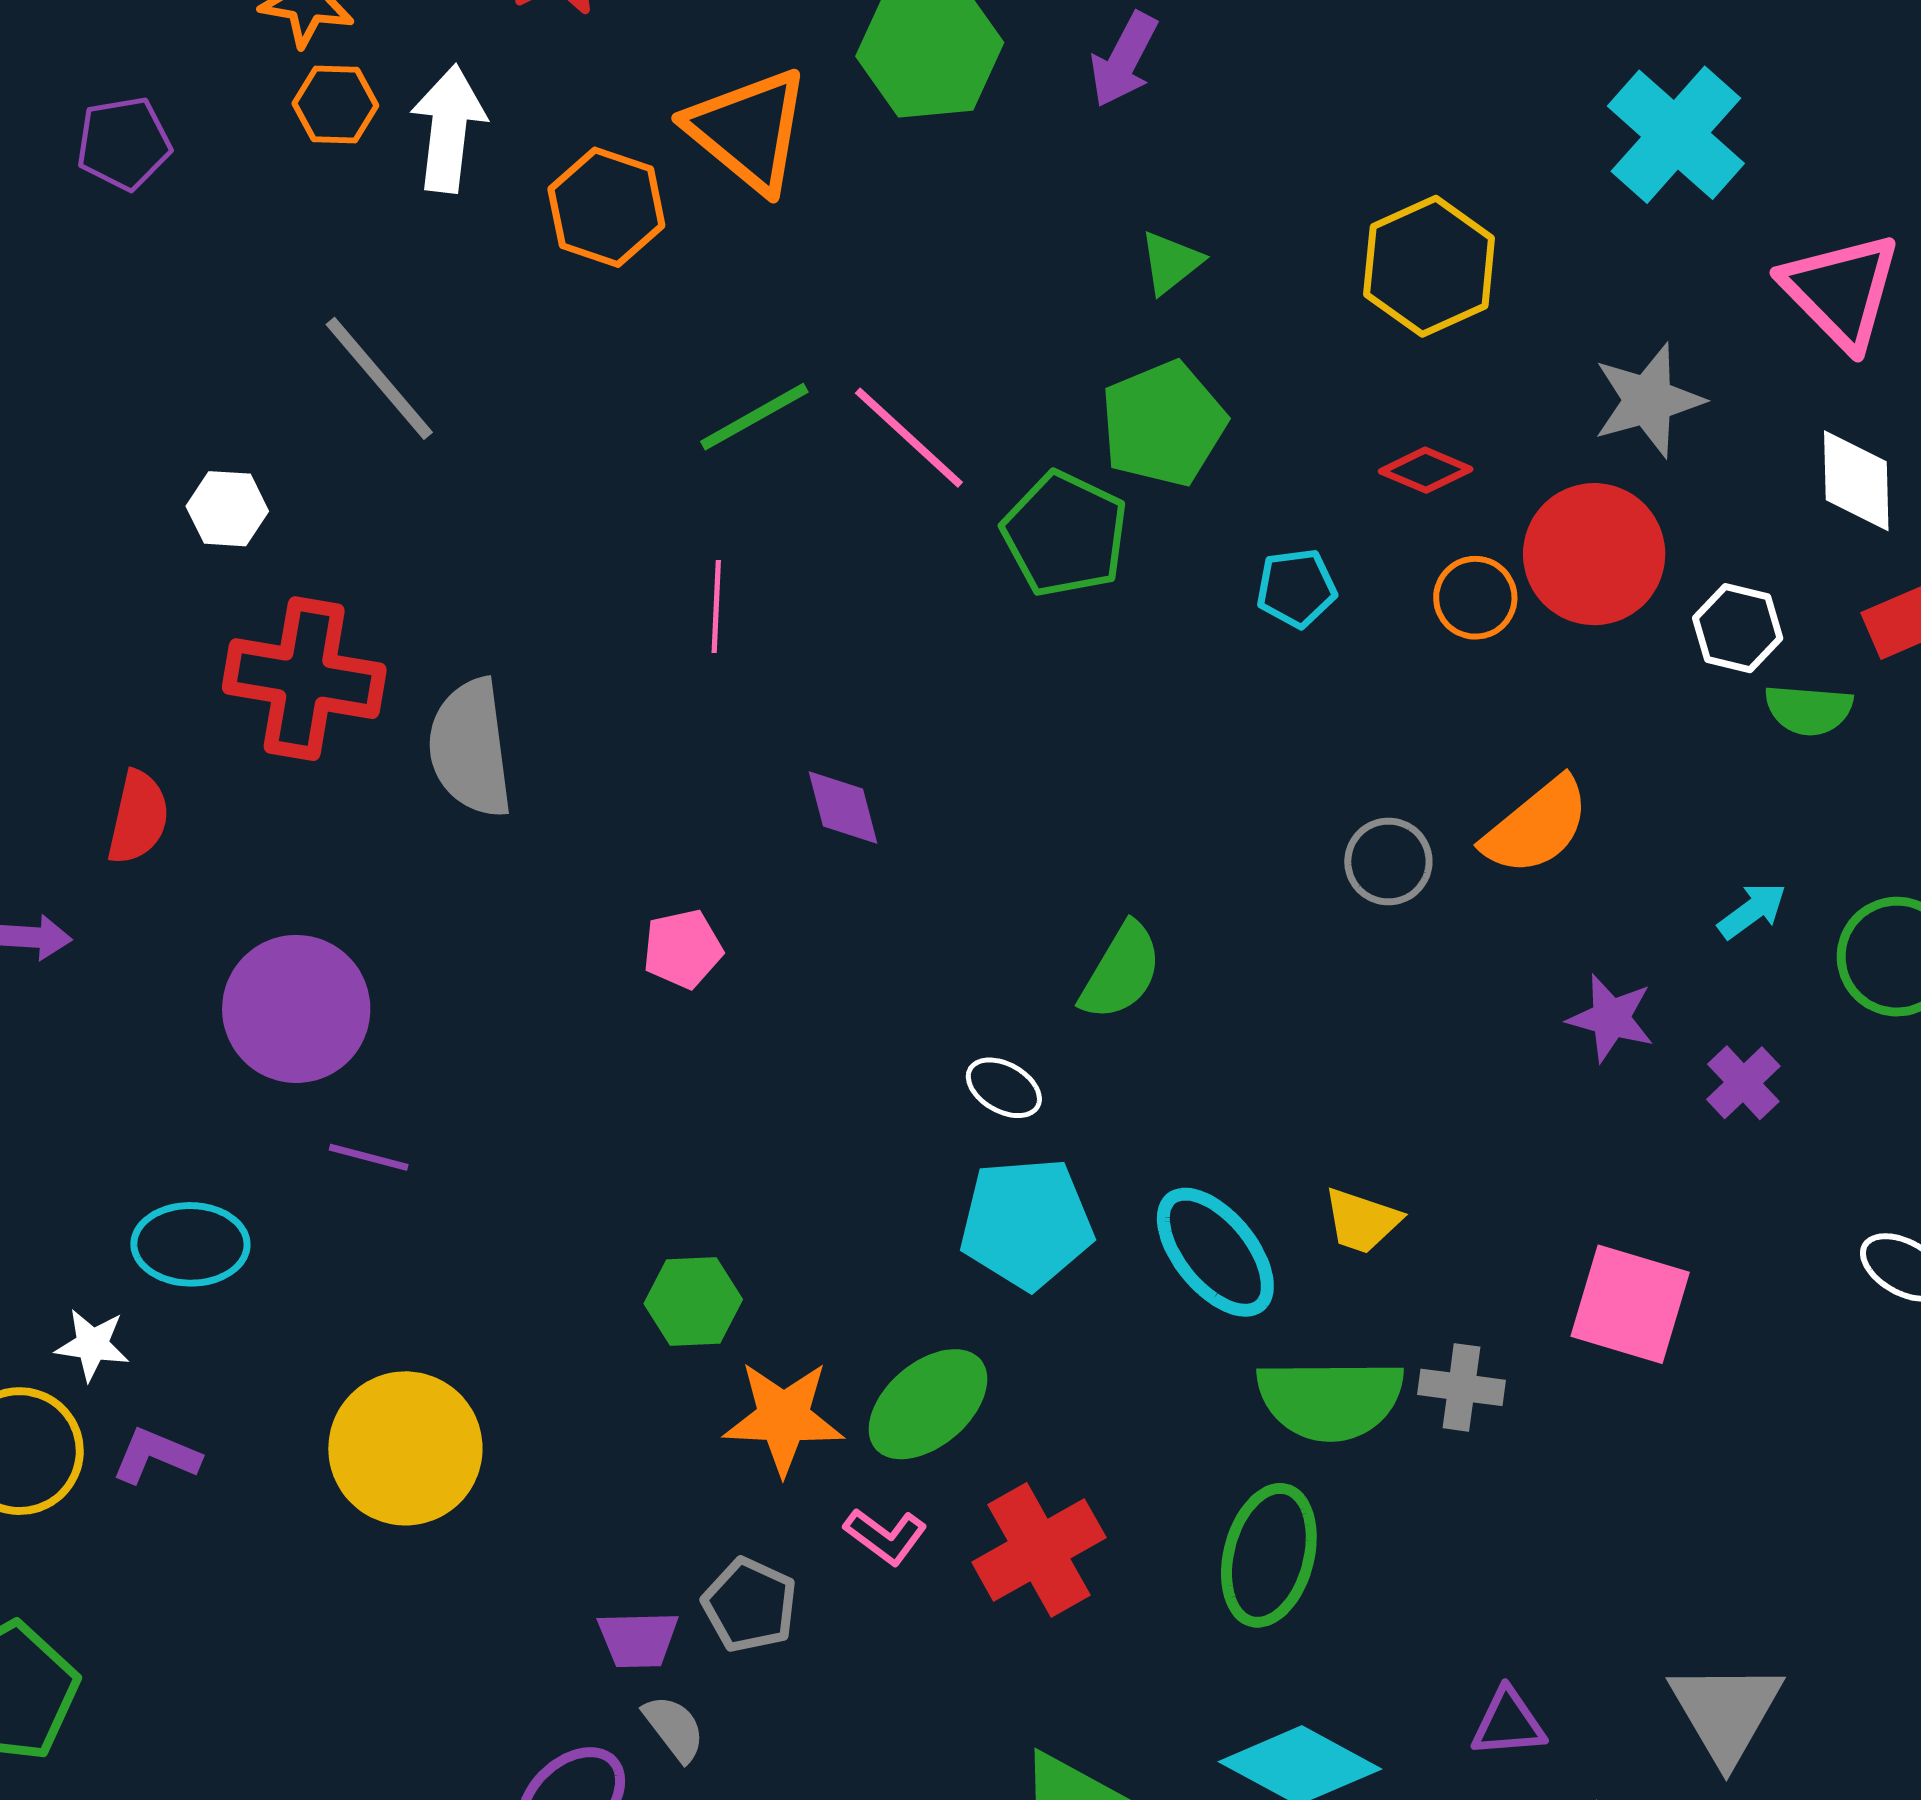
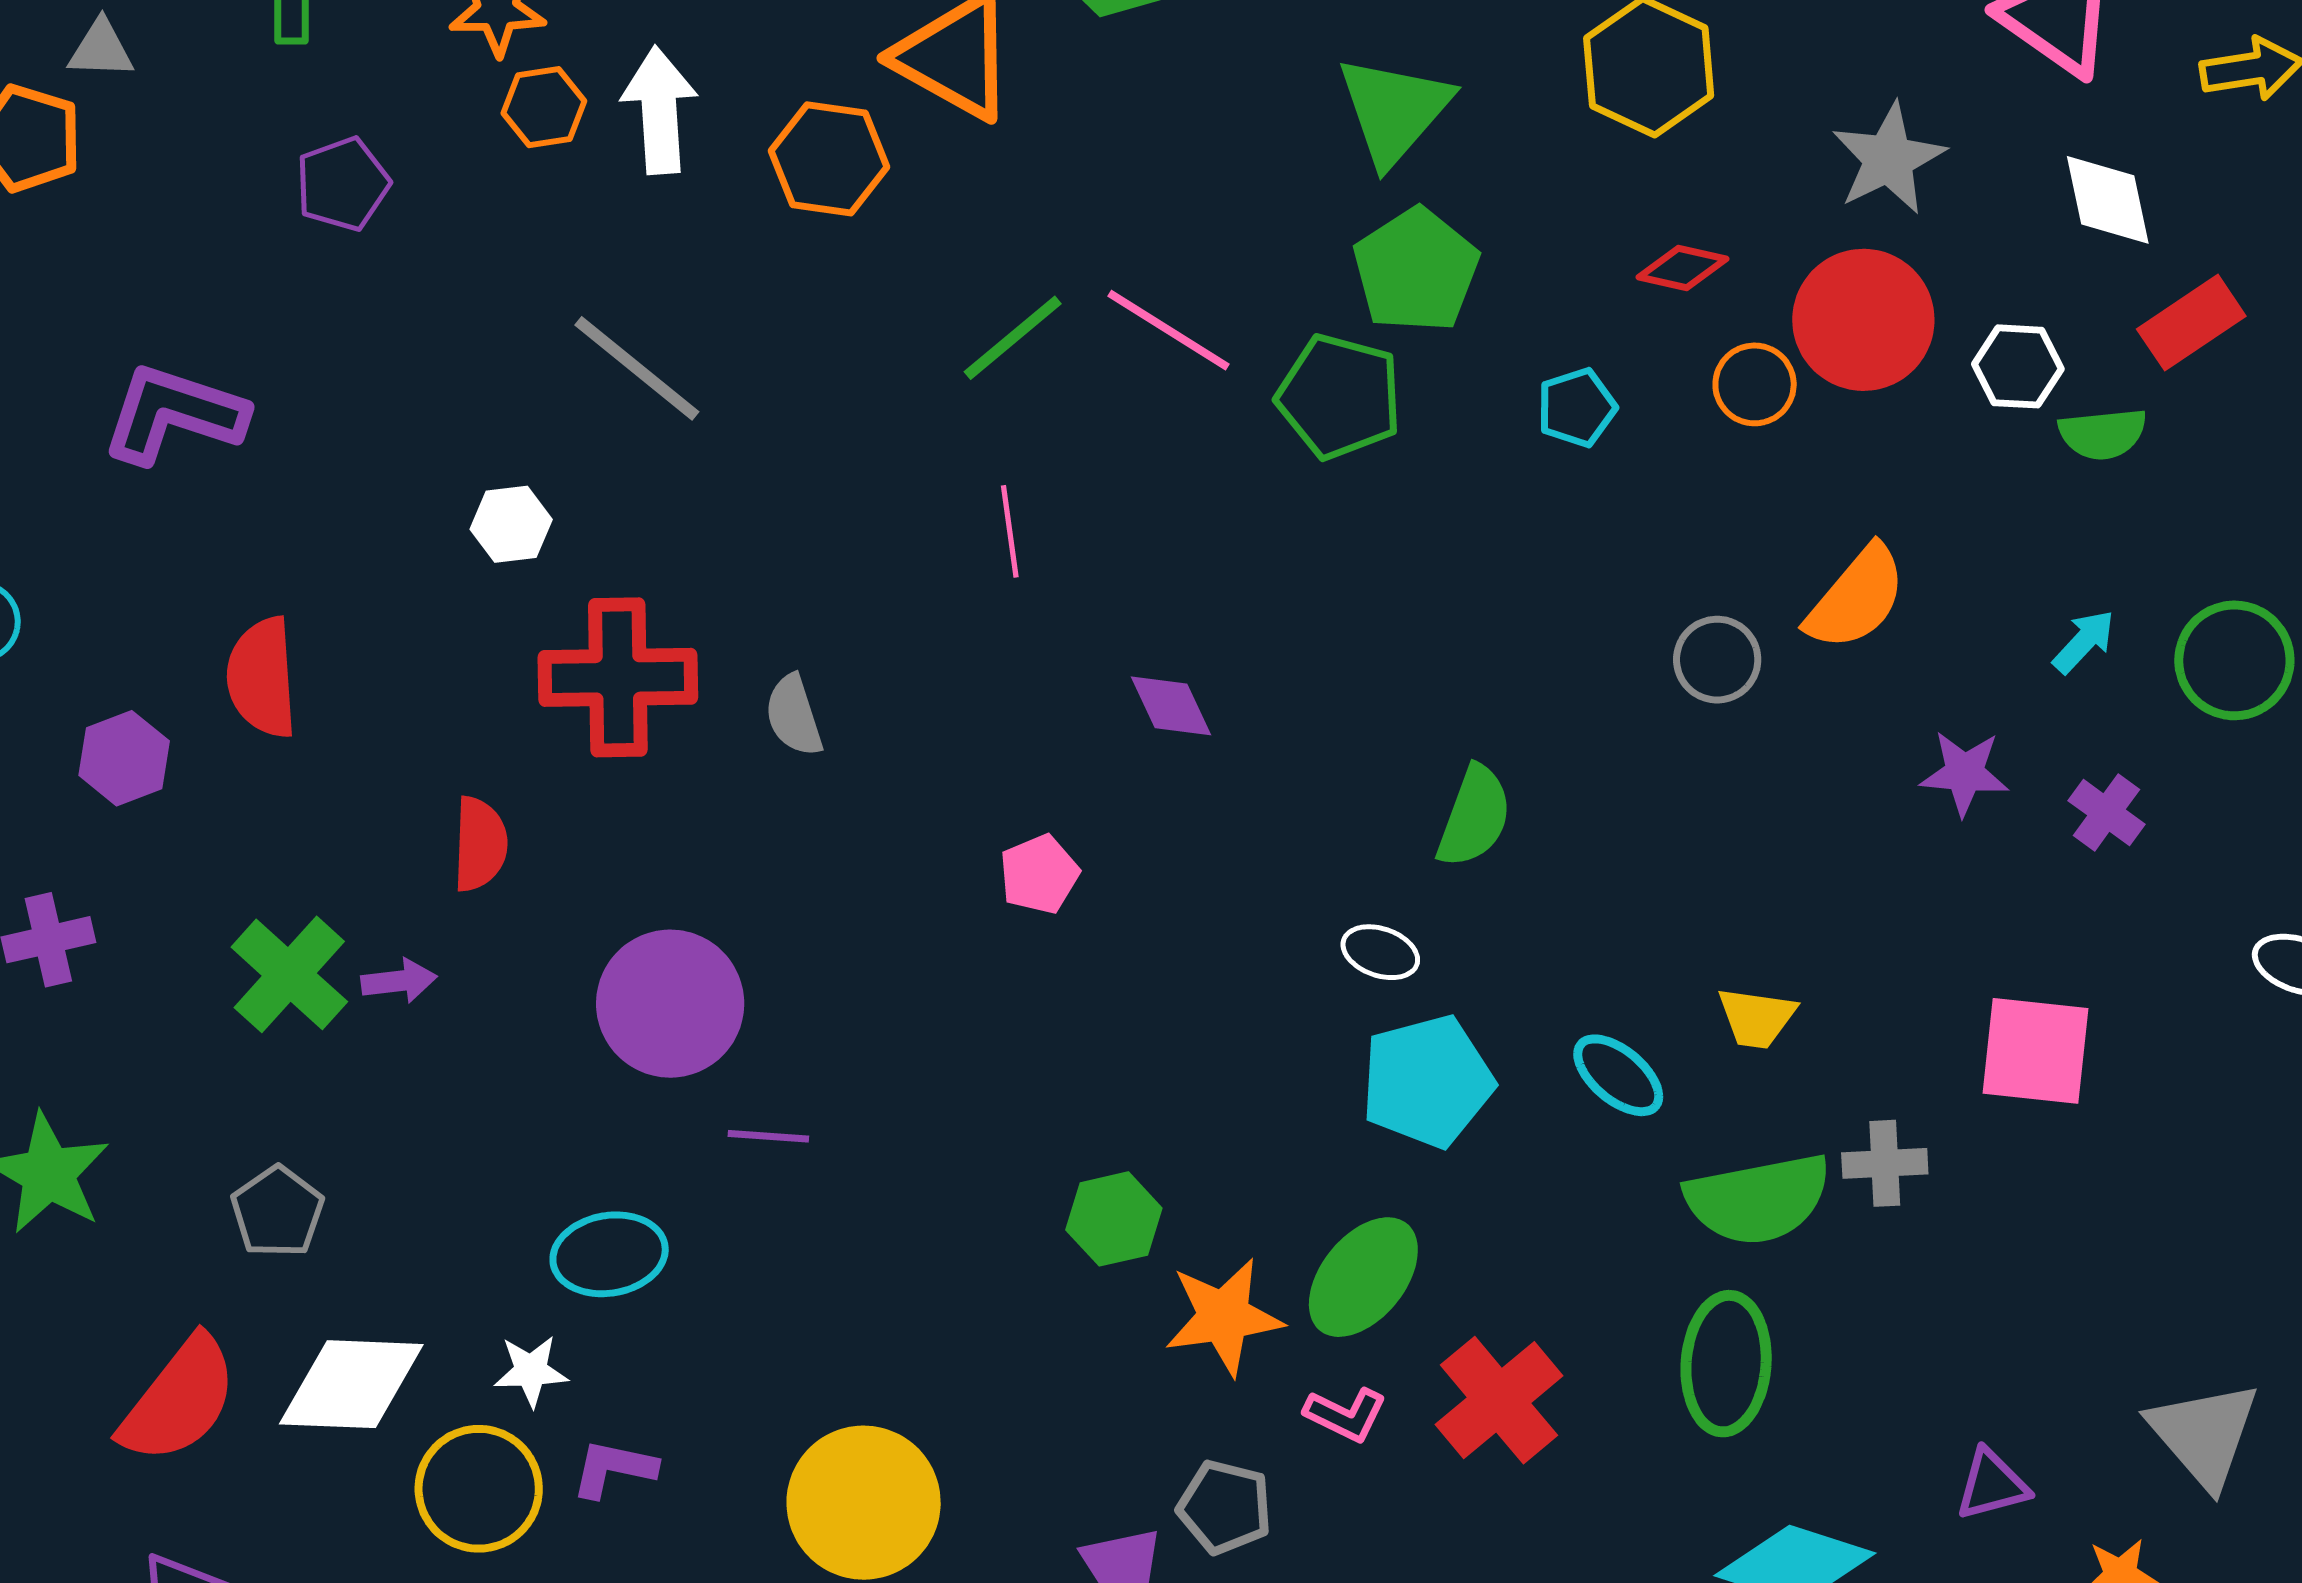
green triangle: (1171, 263) -> (1394, 110), size x1.8
gray semicircle: (470, 748) -> (794, 716), size x0.6
cyan ellipse: (1215, 1252) -> (1618, 1075), size x0.7
yellow circle: (405, 1448) -> (864, 1503), moved

